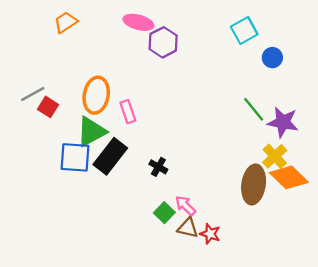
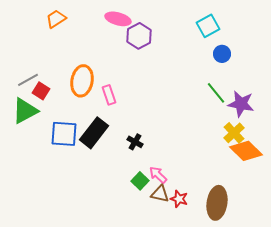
blue circle: (272, 58) -> (222, 54), moved
green triangle: (91, 132) -> (25, 111), moved
brown ellipse: (254, 184) -> (217, 203), moved

